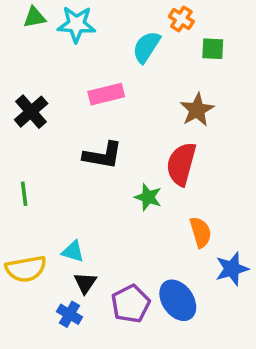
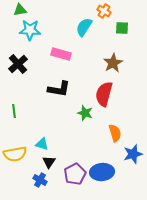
cyan star: (76, 24) -> (30, 30), moved
pink rectangle: (106, 94) -> (61, 54), turned 30
blue ellipse: (178, 300) -> (102, 172), turned -60

